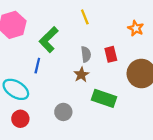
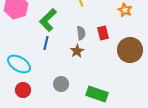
blue line: (37, 66) -> (46, 43), moved
green rectangle: (104, 98) -> (97, 94), moved

